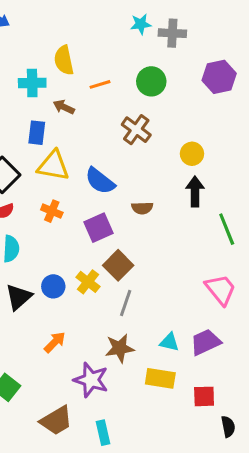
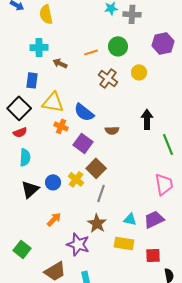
yellow semicircle: (64, 60) -> (46, 14), moved
orange line: (100, 84) -> (91, 52), moved
blue rectangle: (37, 133) -> (32, 80), moved
yellow circle: (192, 154) -> (139, 72), moved
orange cross: (52, 211) -> (61, 126), moved
purple square: (99, 228) -> (83, 143), turned -30
pink trapezoid: (221, 289) -> (164, 184), turned 30
brown star: (120, 348) -> (97, 223), turned -30

